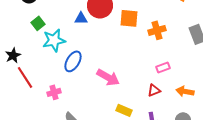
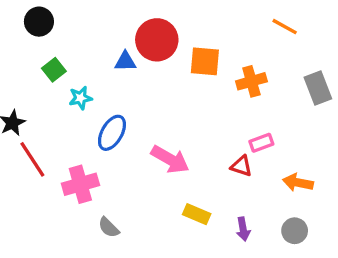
cyan star: (54, 40) -> (80, 98), size x0.6
red triangle: (154, 90) -> (241, 166), moved, turned 40
pink cross: (54, 92) -> (80, 184), size x1.5

